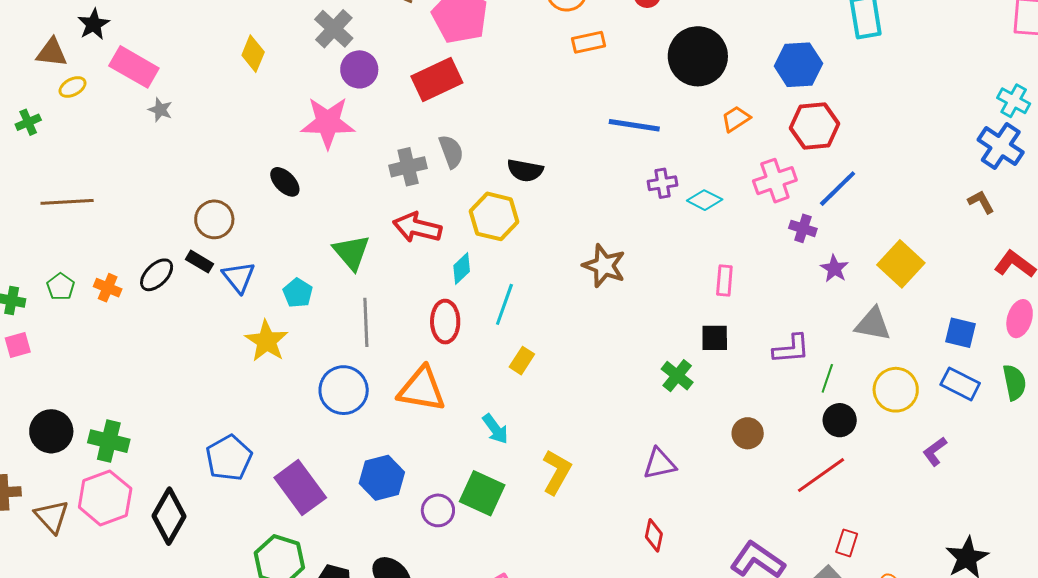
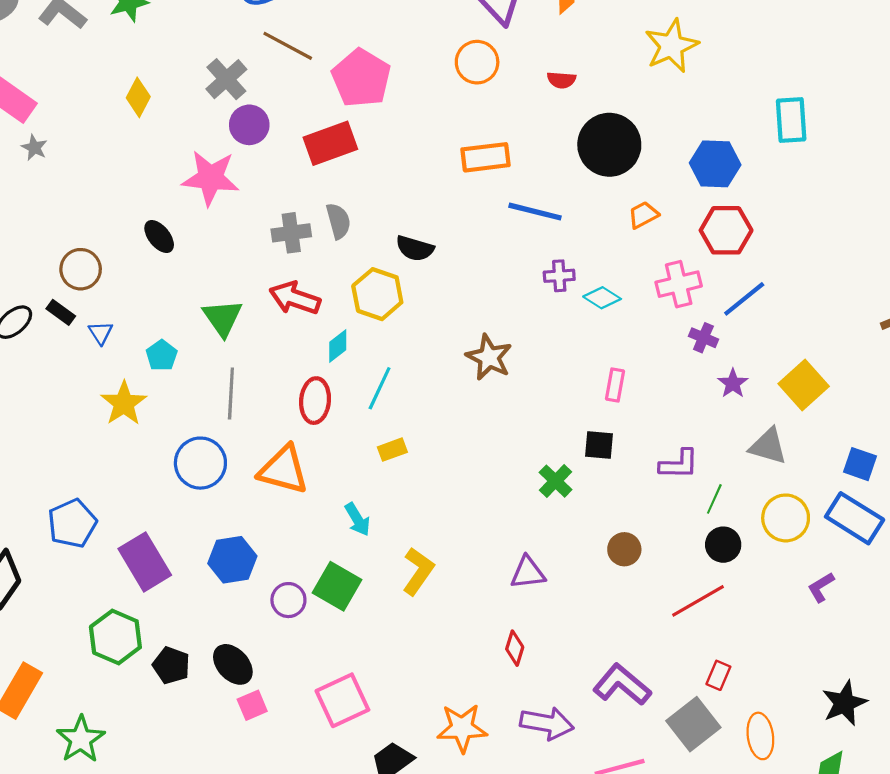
orange rectangle: (589, 42) -> (486, 157), moved, size x1.4
blue triangle: (239, 277) -> (101, 333), size x0.7
yellow rectangle: (522, 361) -> (392, 450), turned 32
blue rectangle: (960, 384) -> (855, 518), size x1.4

